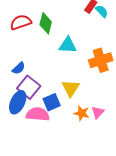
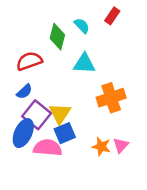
cyan semicircle: (102, 11) -> (82, 26), moved
red semicircle: (21, 22) -> (29, 61), moved
orange cross: (101, 60) -> (111, 98), moved
yellow triangle: (71, 88) -> (60, 114), moved

